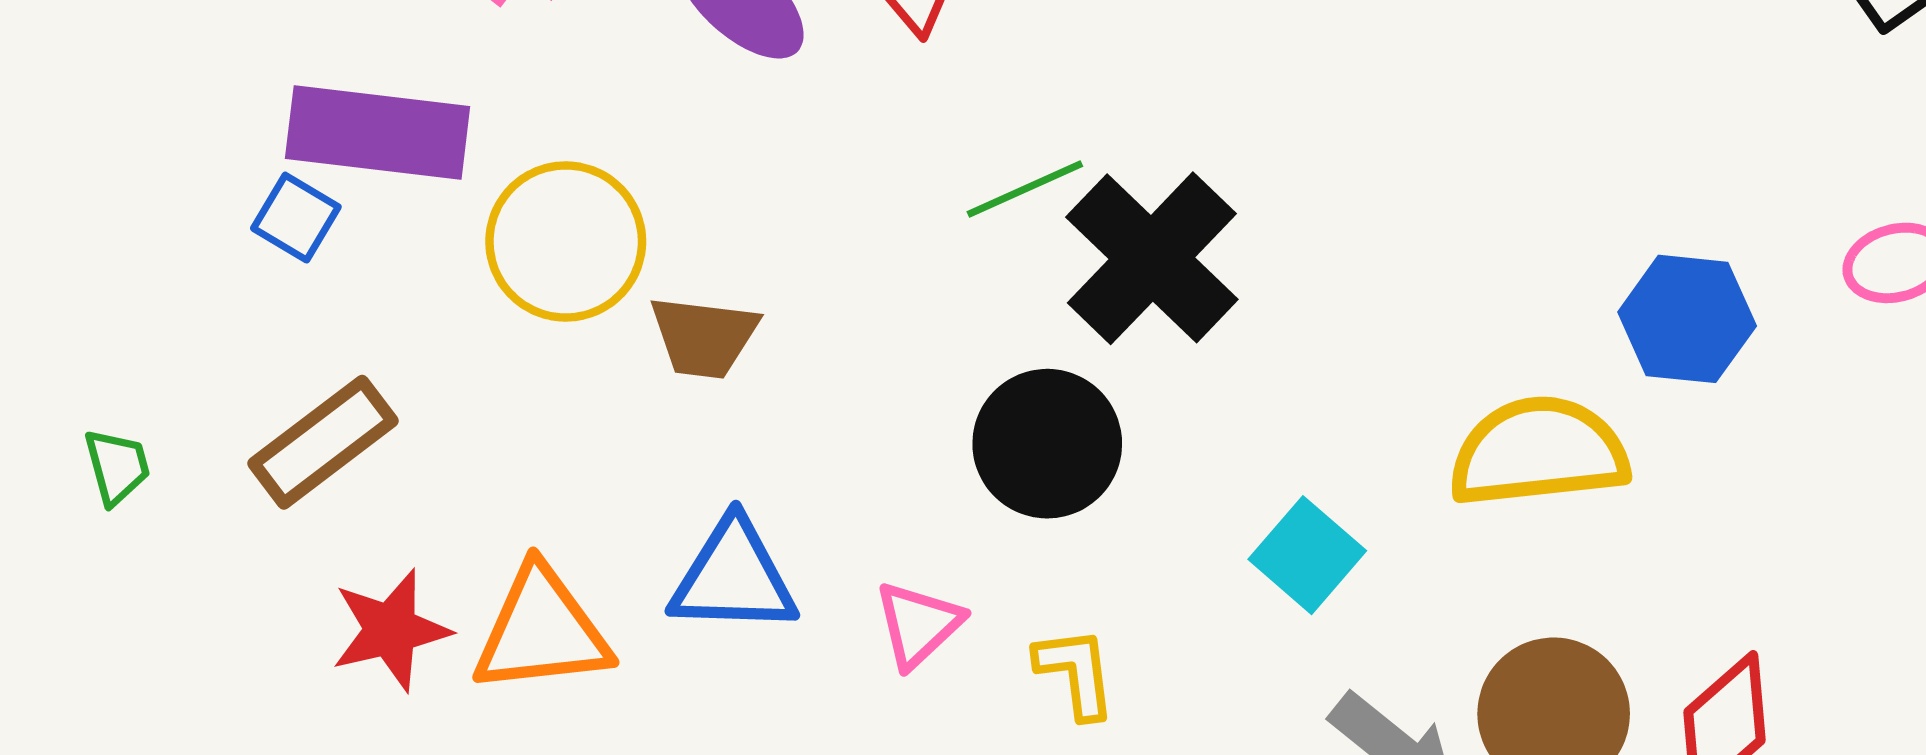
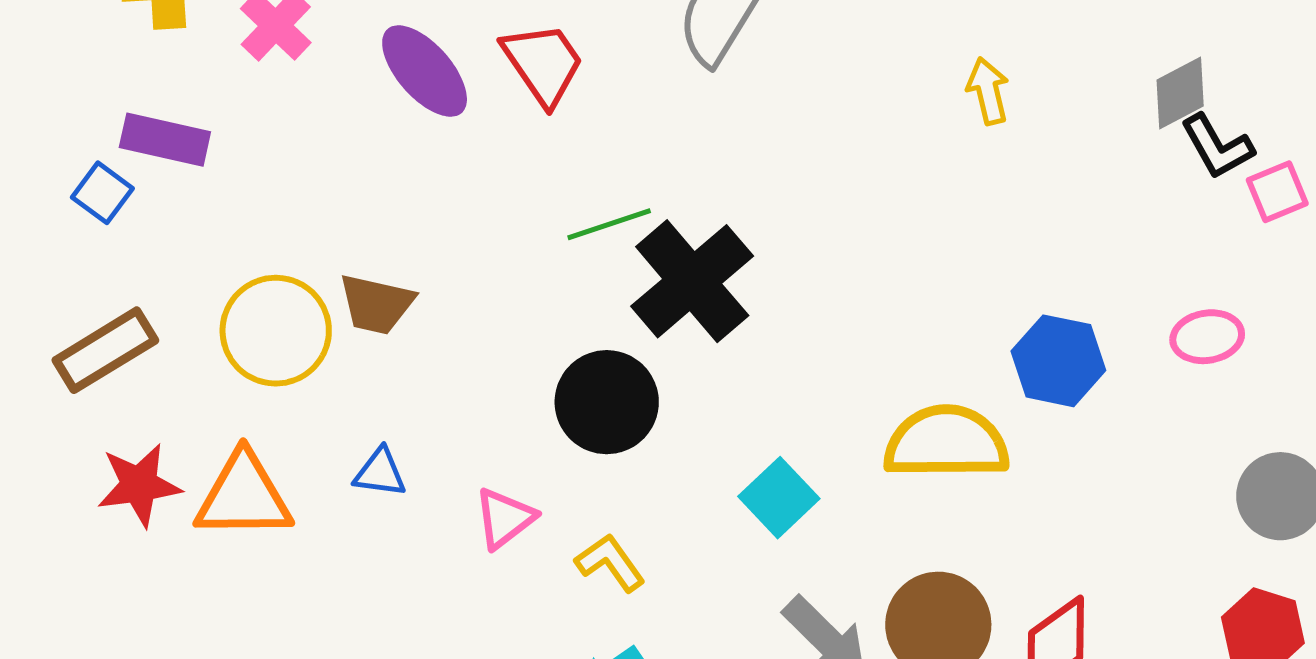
purple rectangle: (378, 132) -> (165, 140), size x0.7
yellow circle: (566, 241) -> (276, 331), moved
blue triangle: (734, 577) -> (380, 473), size x0.6
yellow L-shape: (1076, 673) -> (610, 563), turned -34

